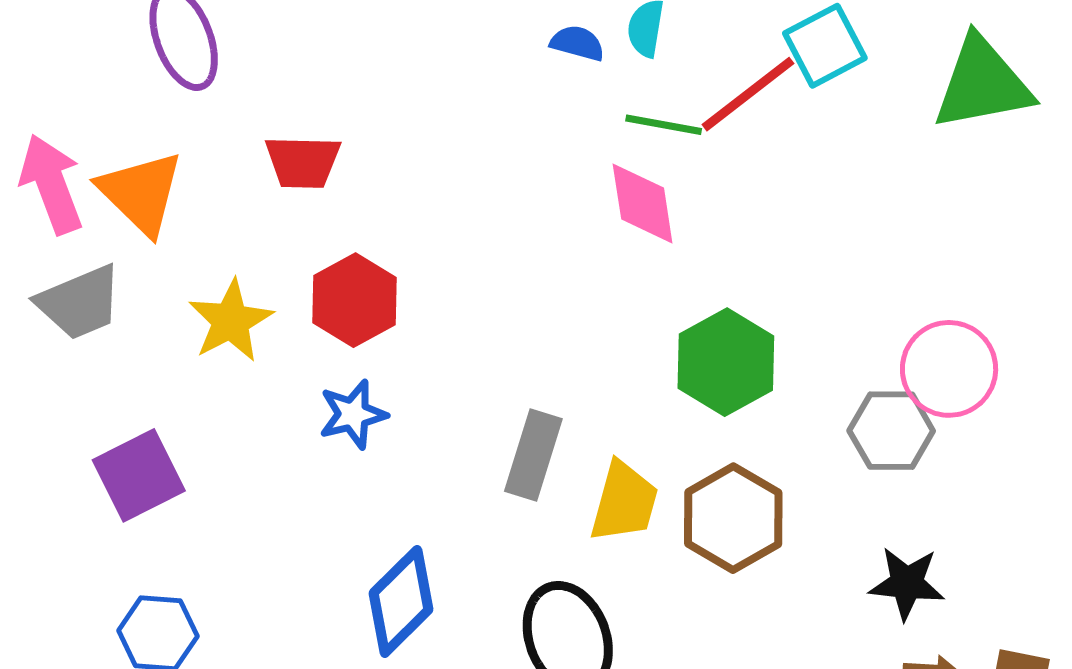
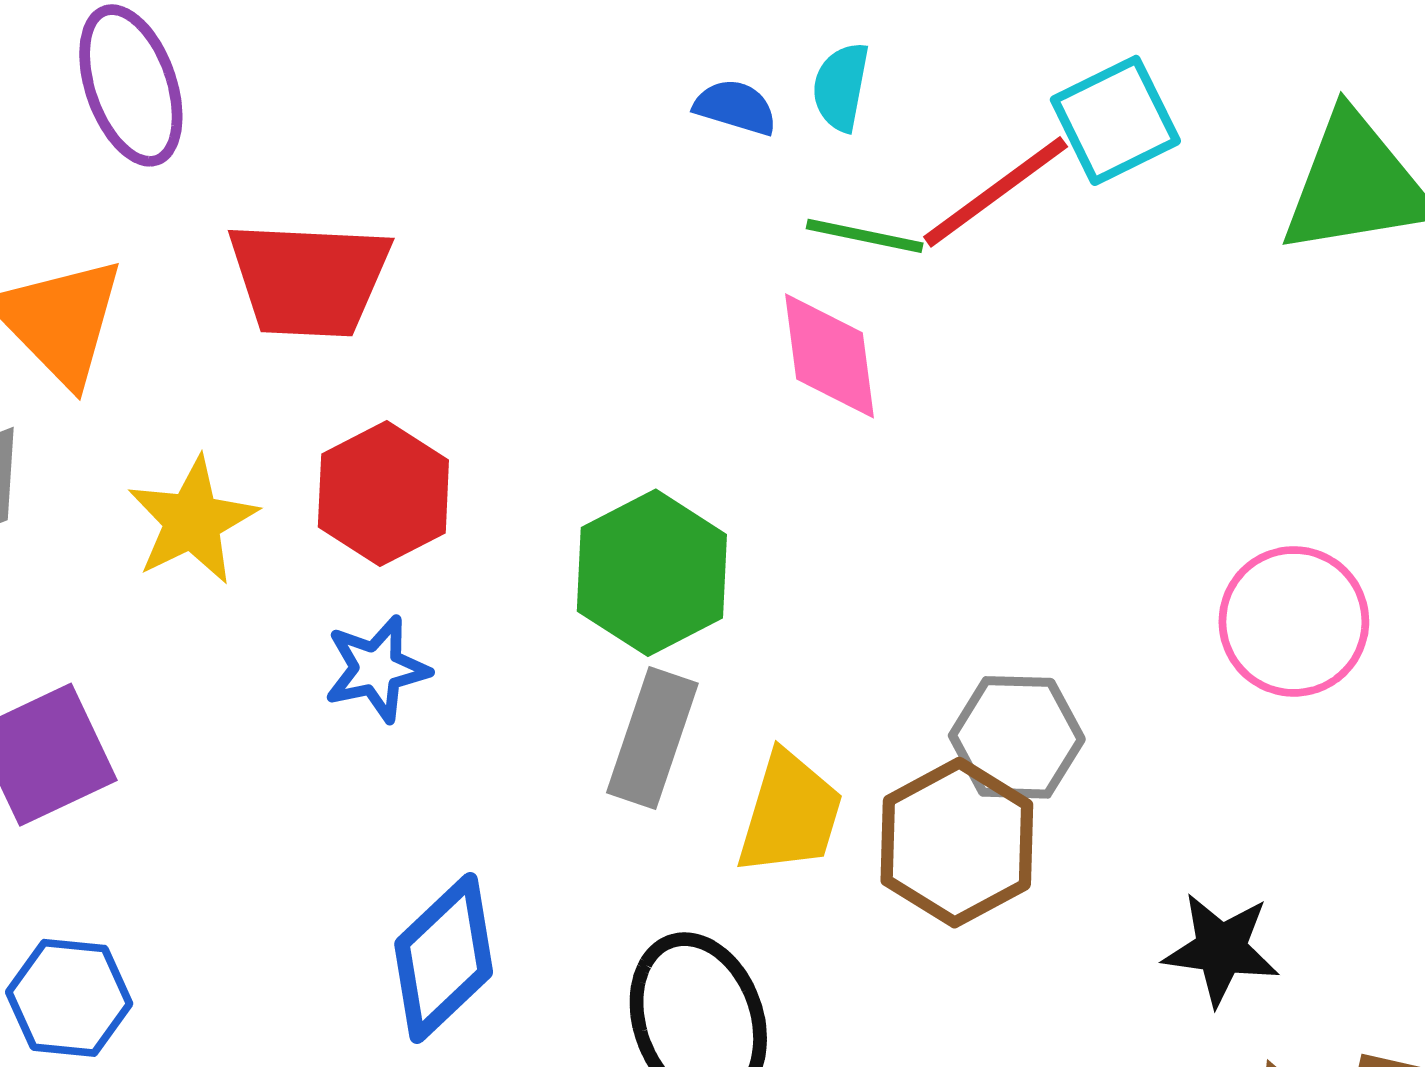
red trapezoid: (303, 162) -> (309, 279), size x1.4
green hexagon: (726, 362) -> (652, 573), moved
gray hexagon: (891, 431) -> (1017, 737), moved

